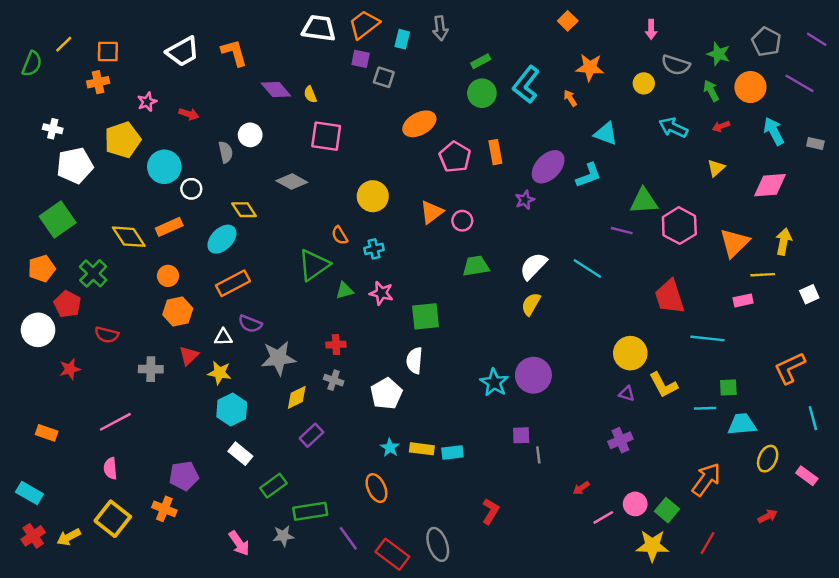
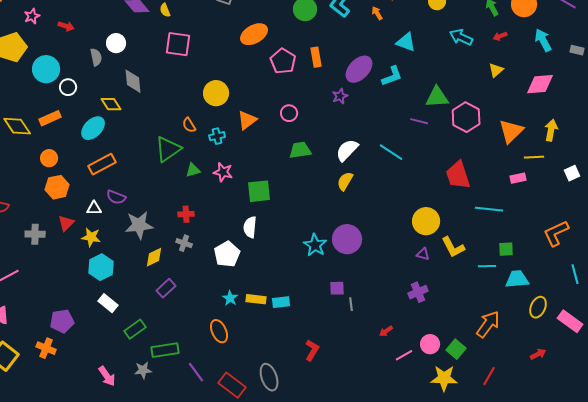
gray diamond: (292, 181) -> (133, 81), moved, turned 55
orange triangle: (432, 212) -> (247, 120), moved
pink rectangle: (807, 476) -> (570, 321), size x1.4

